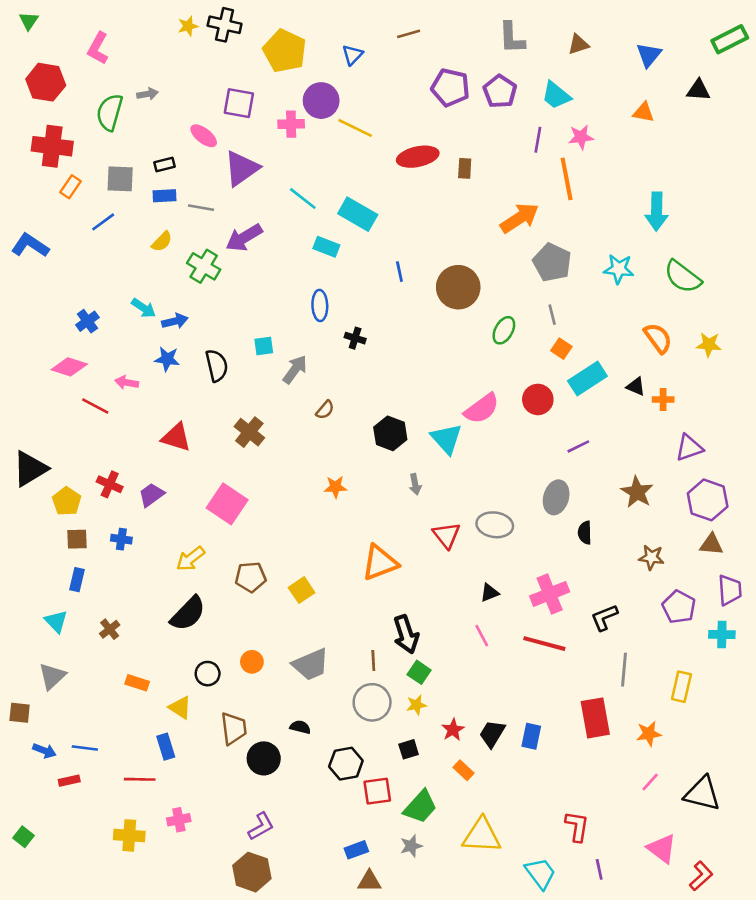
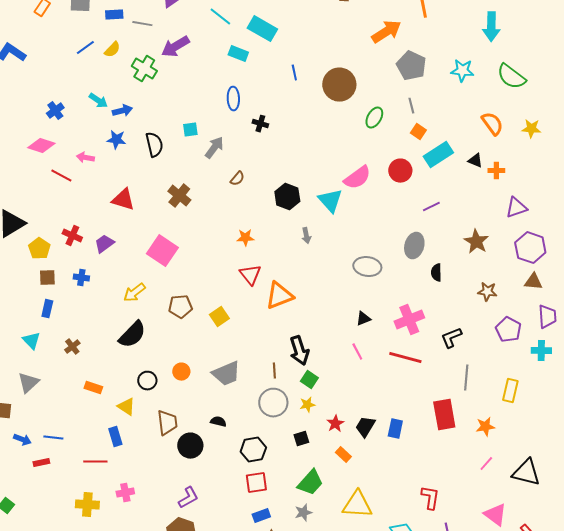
blue line: (103, 222) -> (85, 48), moved
red triangle: (446, 535) -> (250, 275), moved
red square: (377, 791) -> (256, 483), moved

